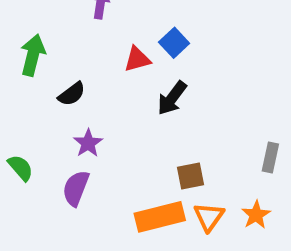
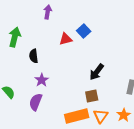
black semicircle: (72, 94) -> (34, 56), turned 120
black arrow: (172, 98) -> (97, 72), moved

